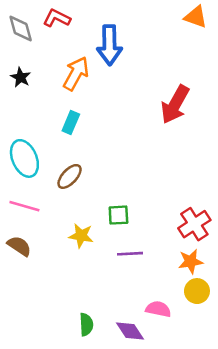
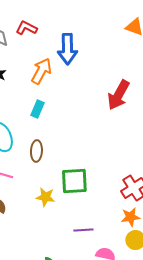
brown ellipse: (70, 176) -> (36, 151), turned -40
green square: (118, 215) -> (74, 181), size x1.6
purple line: (130, 254) -> (83, 230), moved

